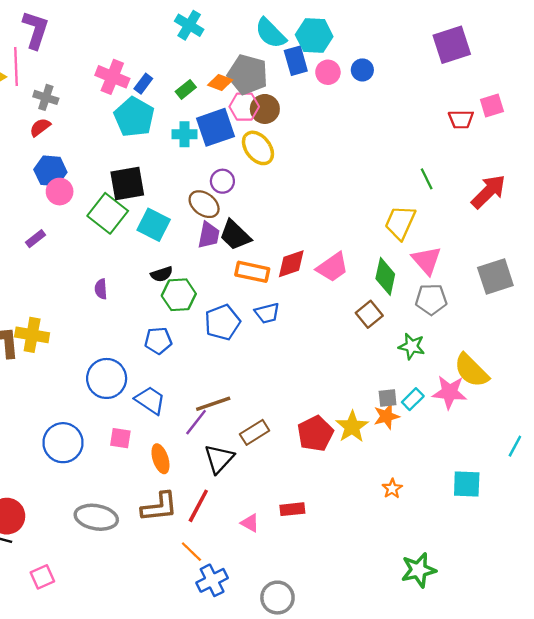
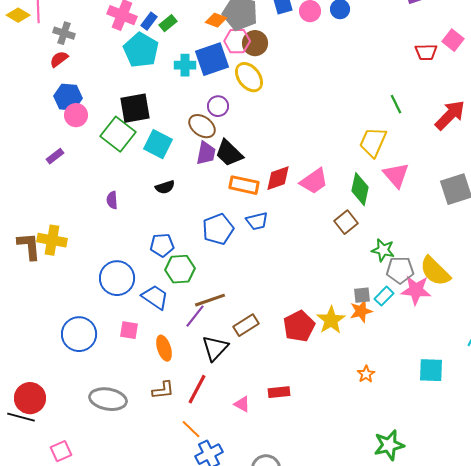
green rectangle: (186, 89) -> (168, 23), moved
pink square: (492, 106) -> (453, 40), turned -35
green hexagon: (179, 295) -> (180, 269), moved
gray pentagon: (431, 299) -> (400, 270), moved
brown L-shape: (159, 507) -> (163, 390), size x0.7

